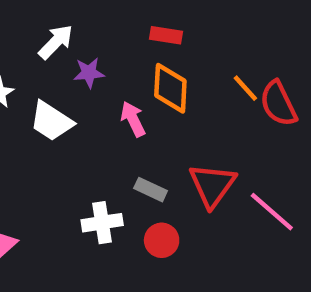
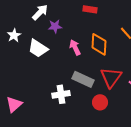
orange diamond: (170, 88) -> (99, 44), moved
gray rectangle: (151, 190) -> (83, 79), size x1.5
red circle: (162, 240) -> (100, 102), moved

